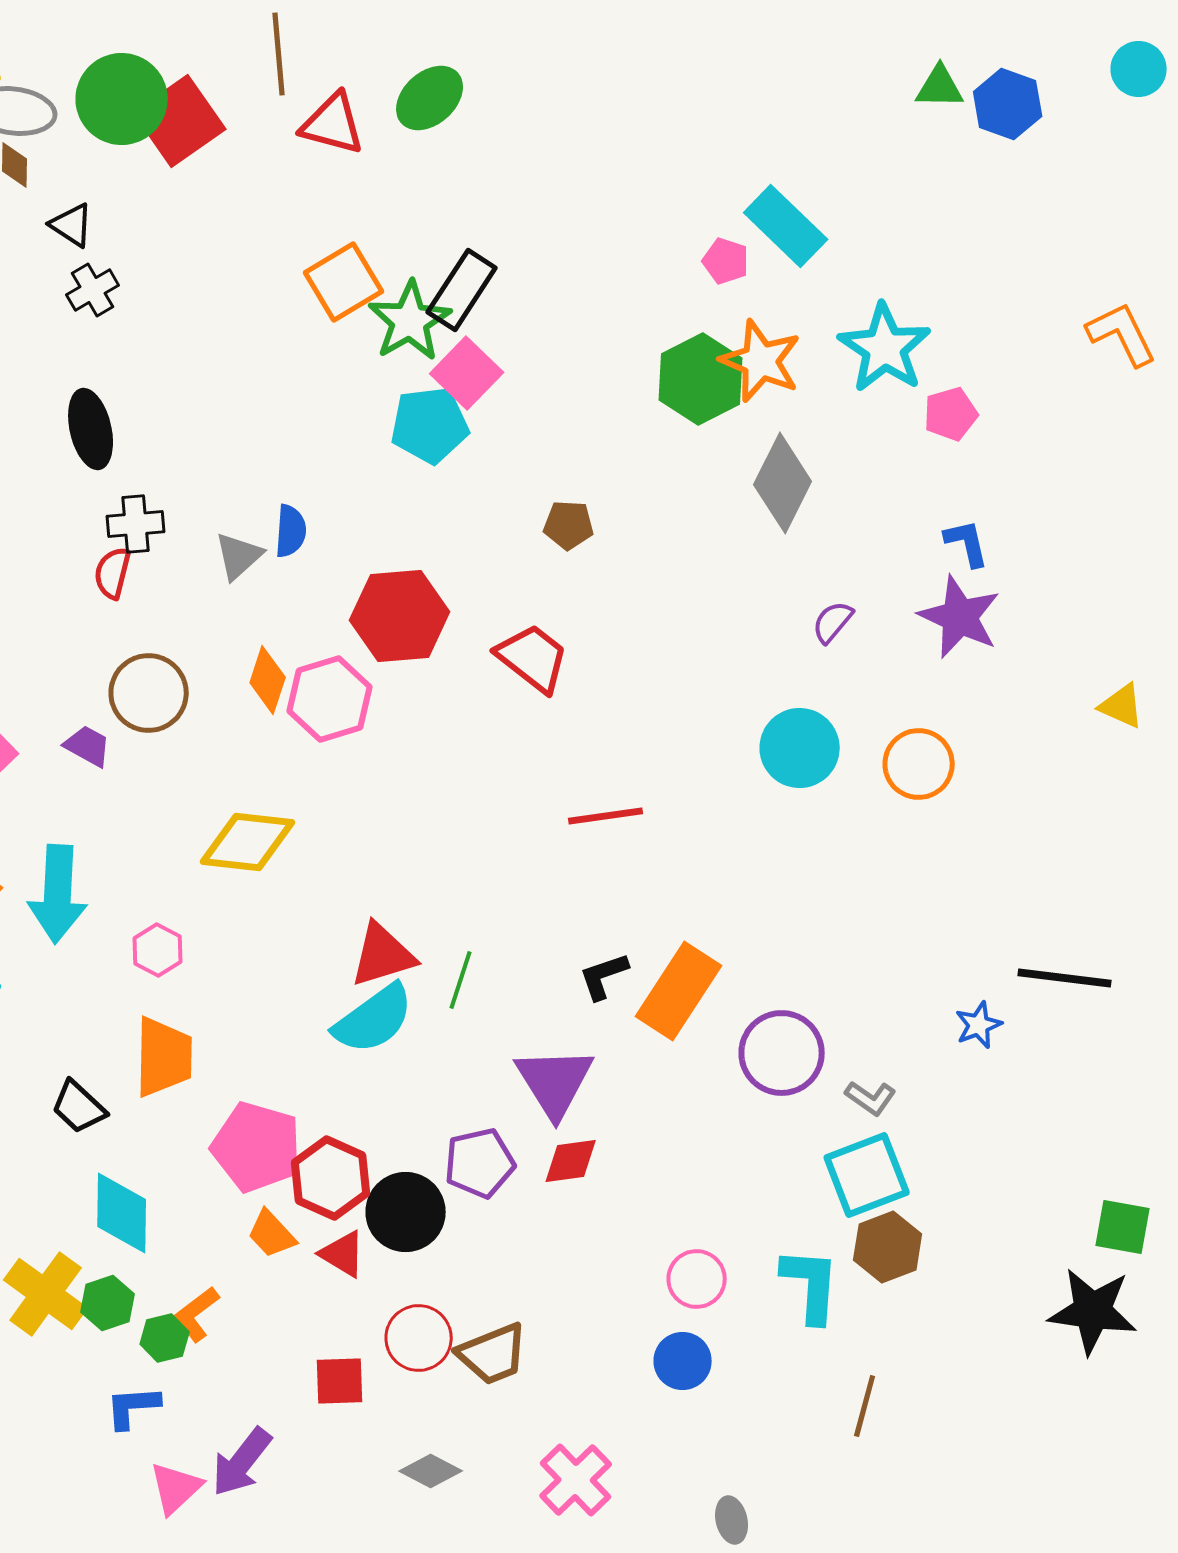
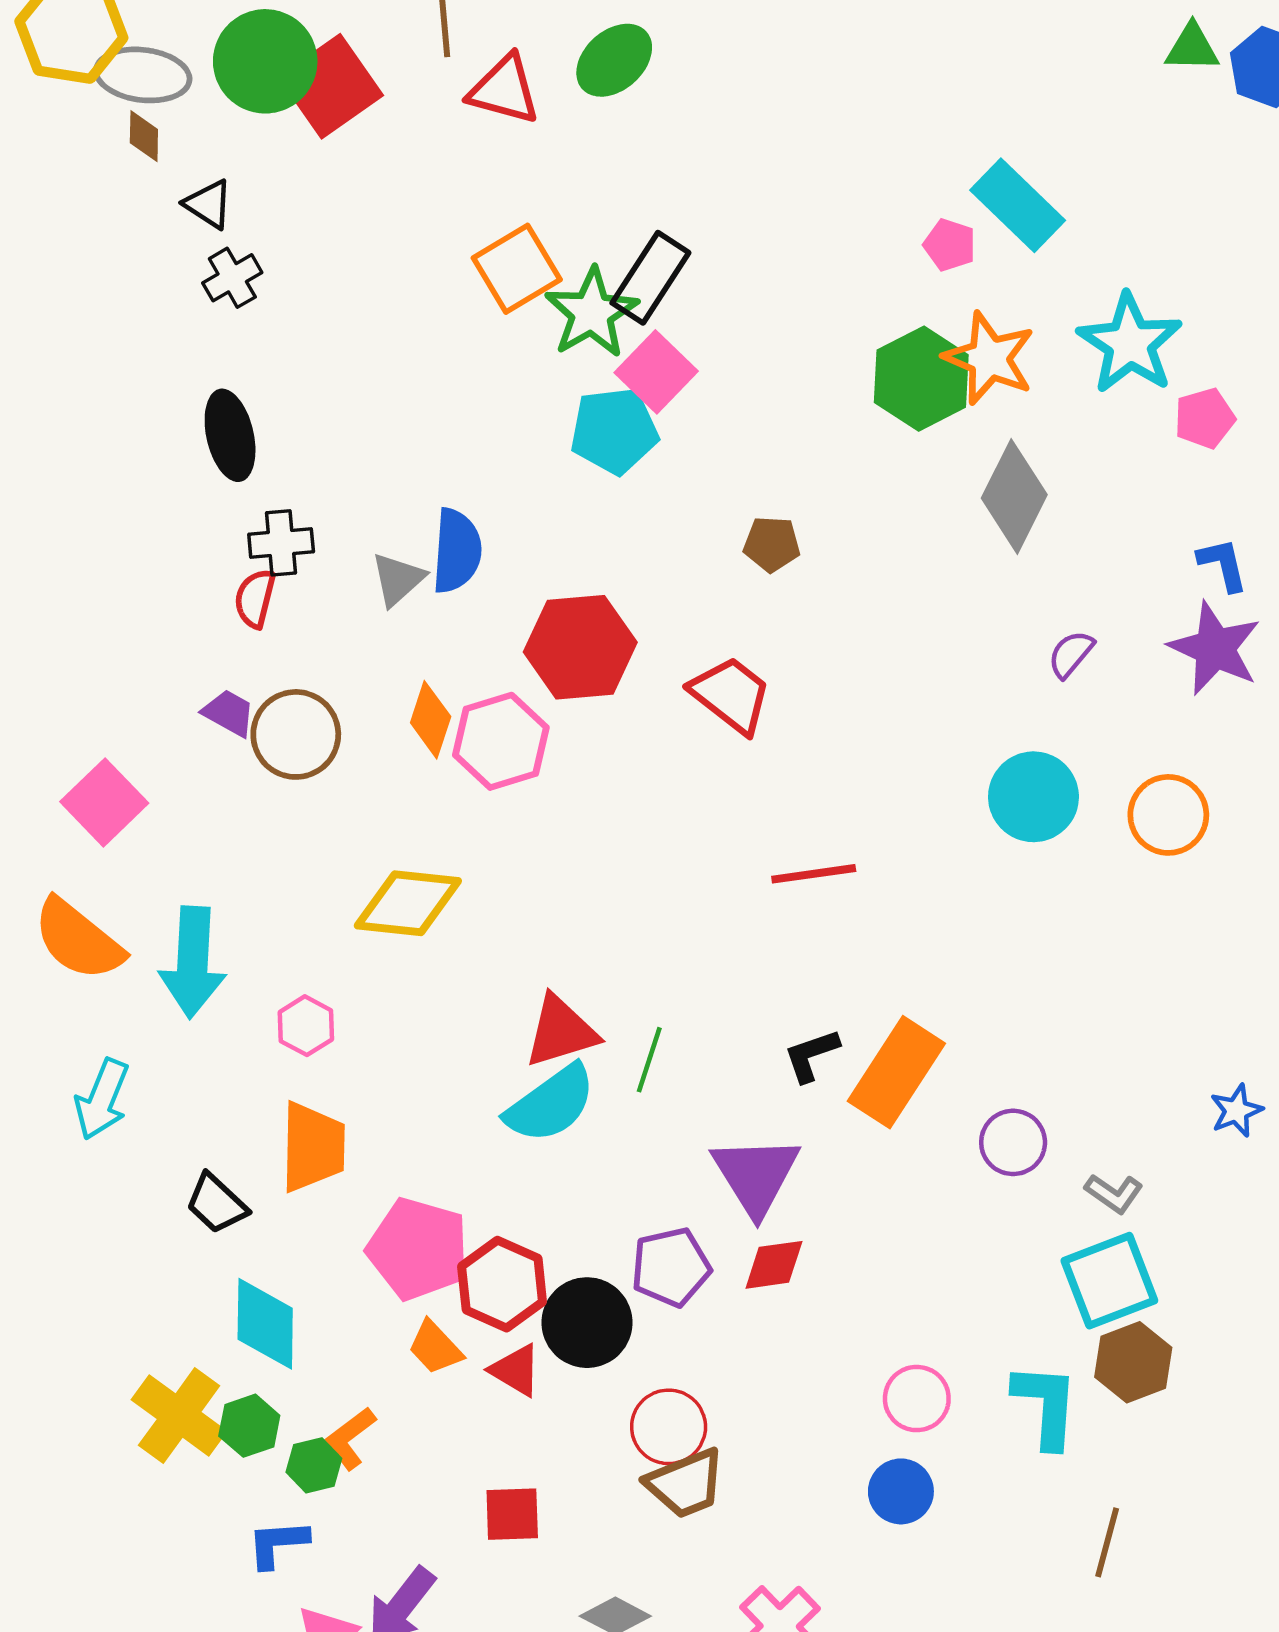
blue semicircle: (291, 531) -> (457, 551), size x1.4
purple trapezoid: (88, 746) -> (229, 713), moved
purple circle: (782, 1053) -> (1013, 1142), size x0.7
red circle: (419, 1338) -> (669, 1427), moved

